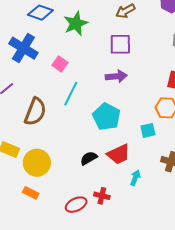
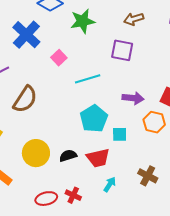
purple arrow: (116, 76) -> (133, 98), moved
cyan line: (71, 94) -> (88, 79), moved, turned 35
cyan square: (148, 130) -> (120, 134), moved
yellow circle: (37, 163) -> (36, 153), moved

